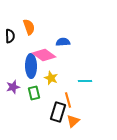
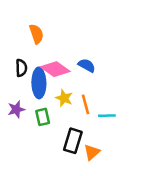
black semicircle: (10, 36) -> (21, 68), moved
blue semicircle: (63, 42) -> (87, 65), moved, turned 32
cyan line: (85, 81) -> (107, 116), moved
orange line: (68, 100) -> (85, 104), moved

